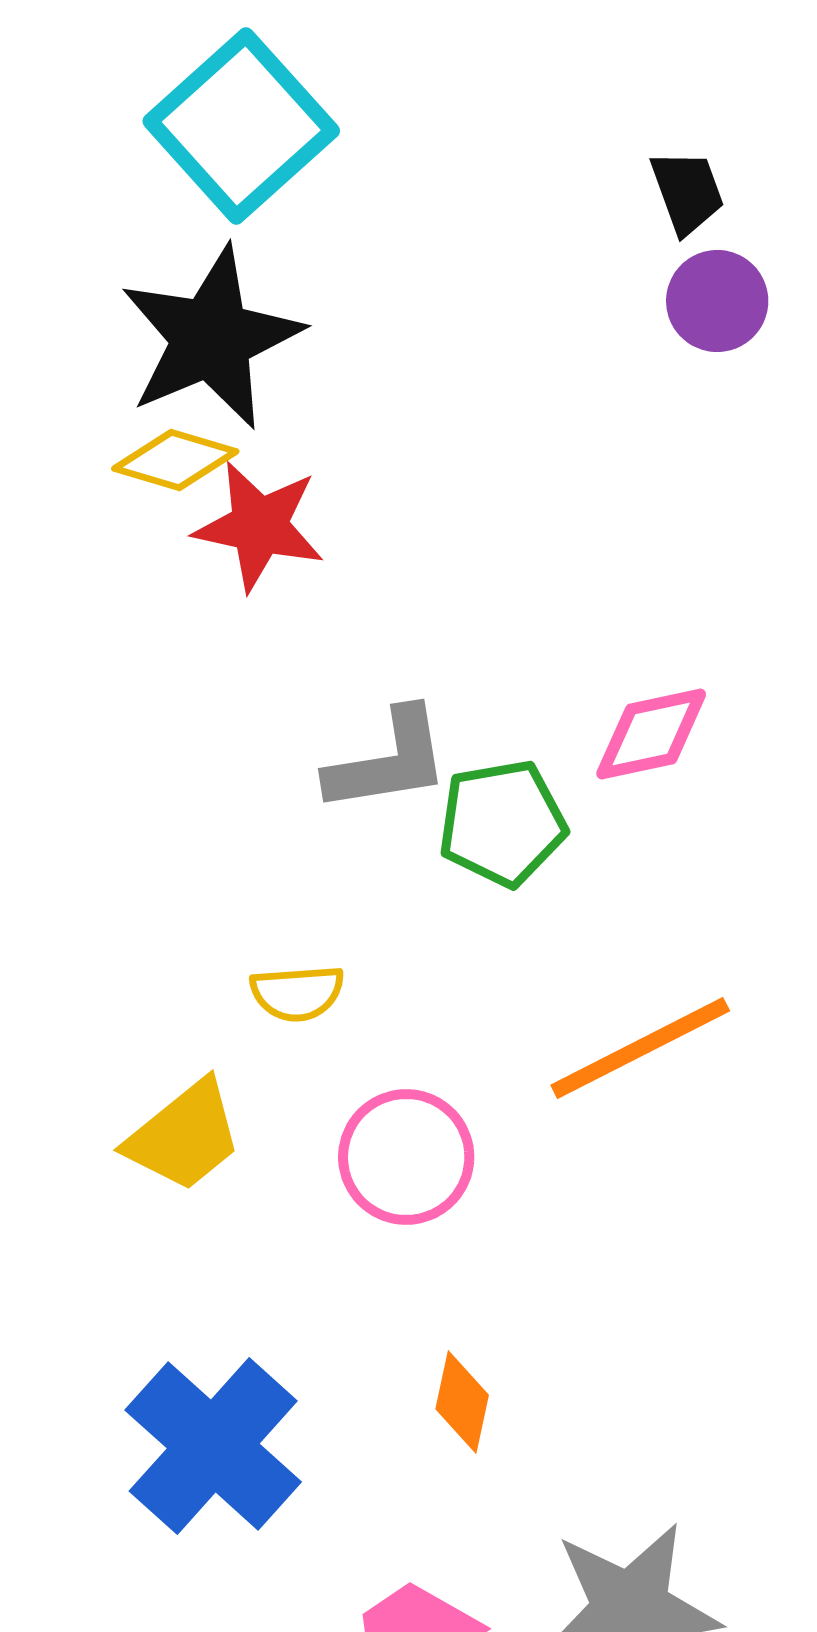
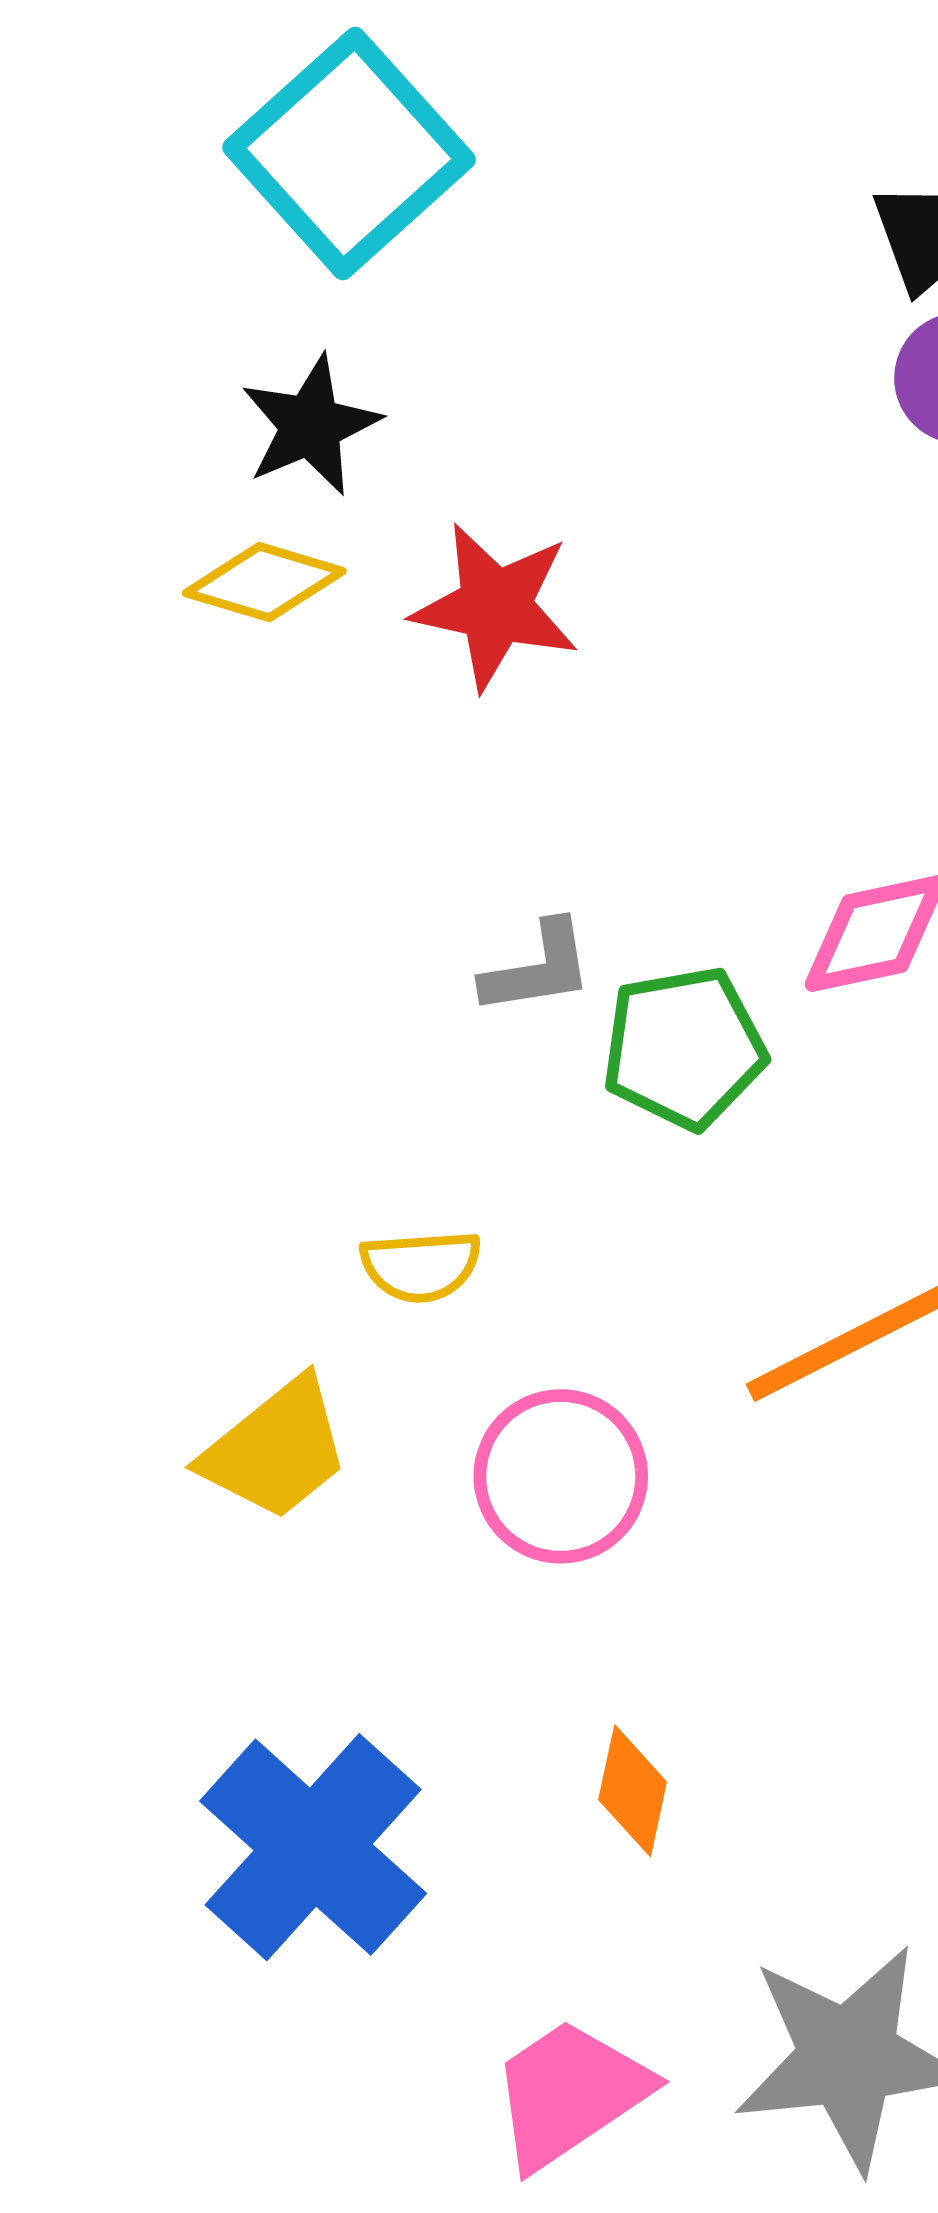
black star: (211, 338) -> (311, 426), size x0.6
red star: (259, 526) -> (495, 606), moved
gray L-shape: (388, 761) -> (538, 968), size x0.7

